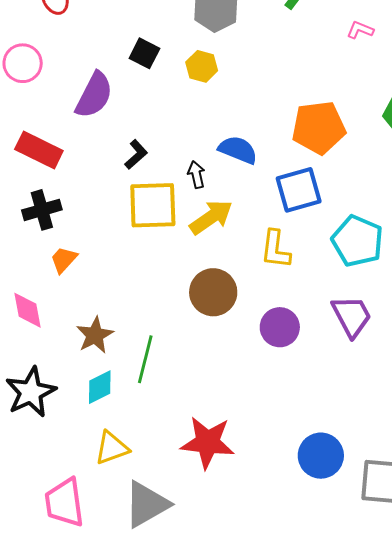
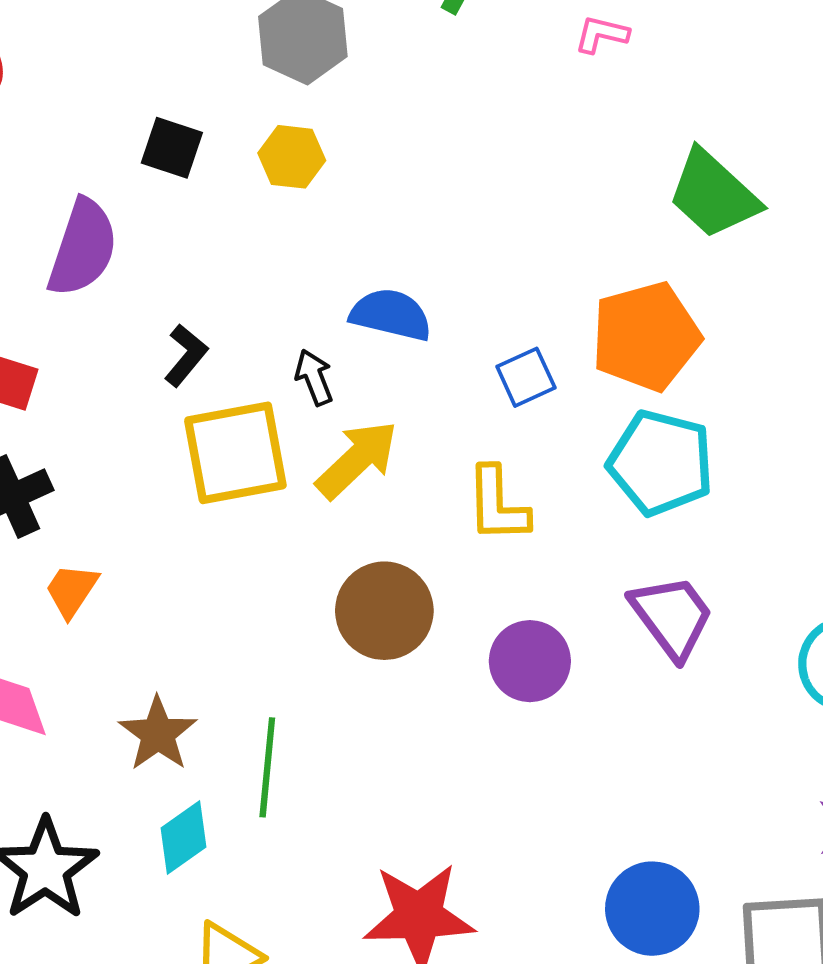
orange pentagon: (319, 128) -> (646, 336), moved
blue square: (299, 190) -> (526, 377), size x0.6

